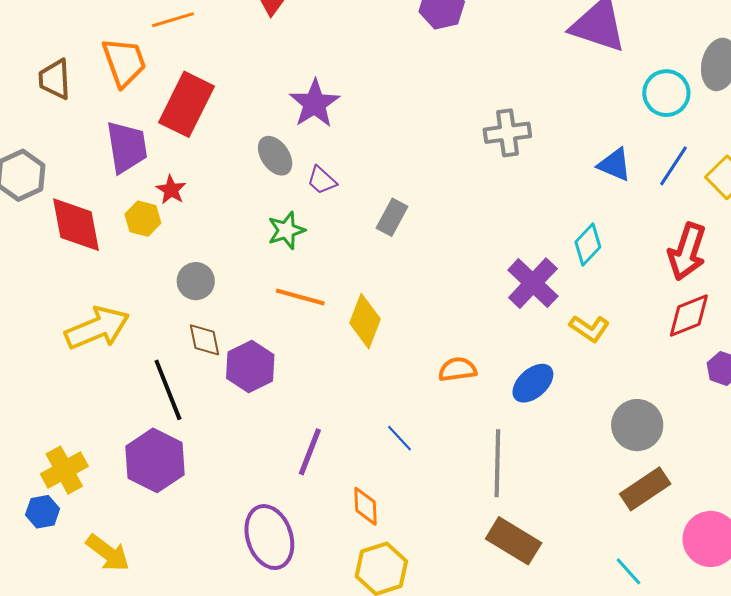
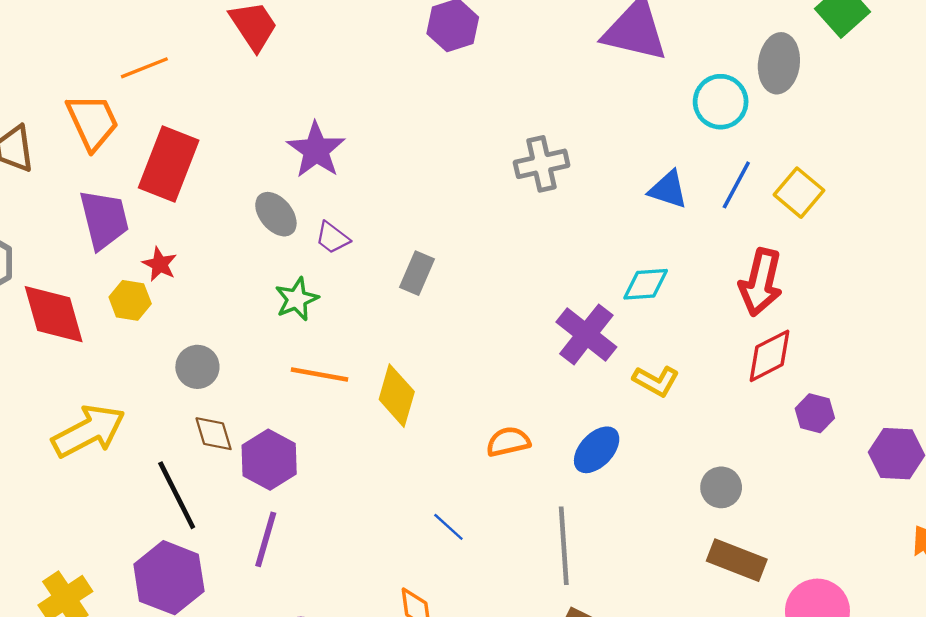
cyan diamond: (588, 244) -> (646, 284), turned 48
gray circle: (637, 425) -> (721, 487), size x0.7
purple line: (310, 452) -> (266, 539), moved
brown rectangle: (645, 489) -> (737, 560), turned 60

